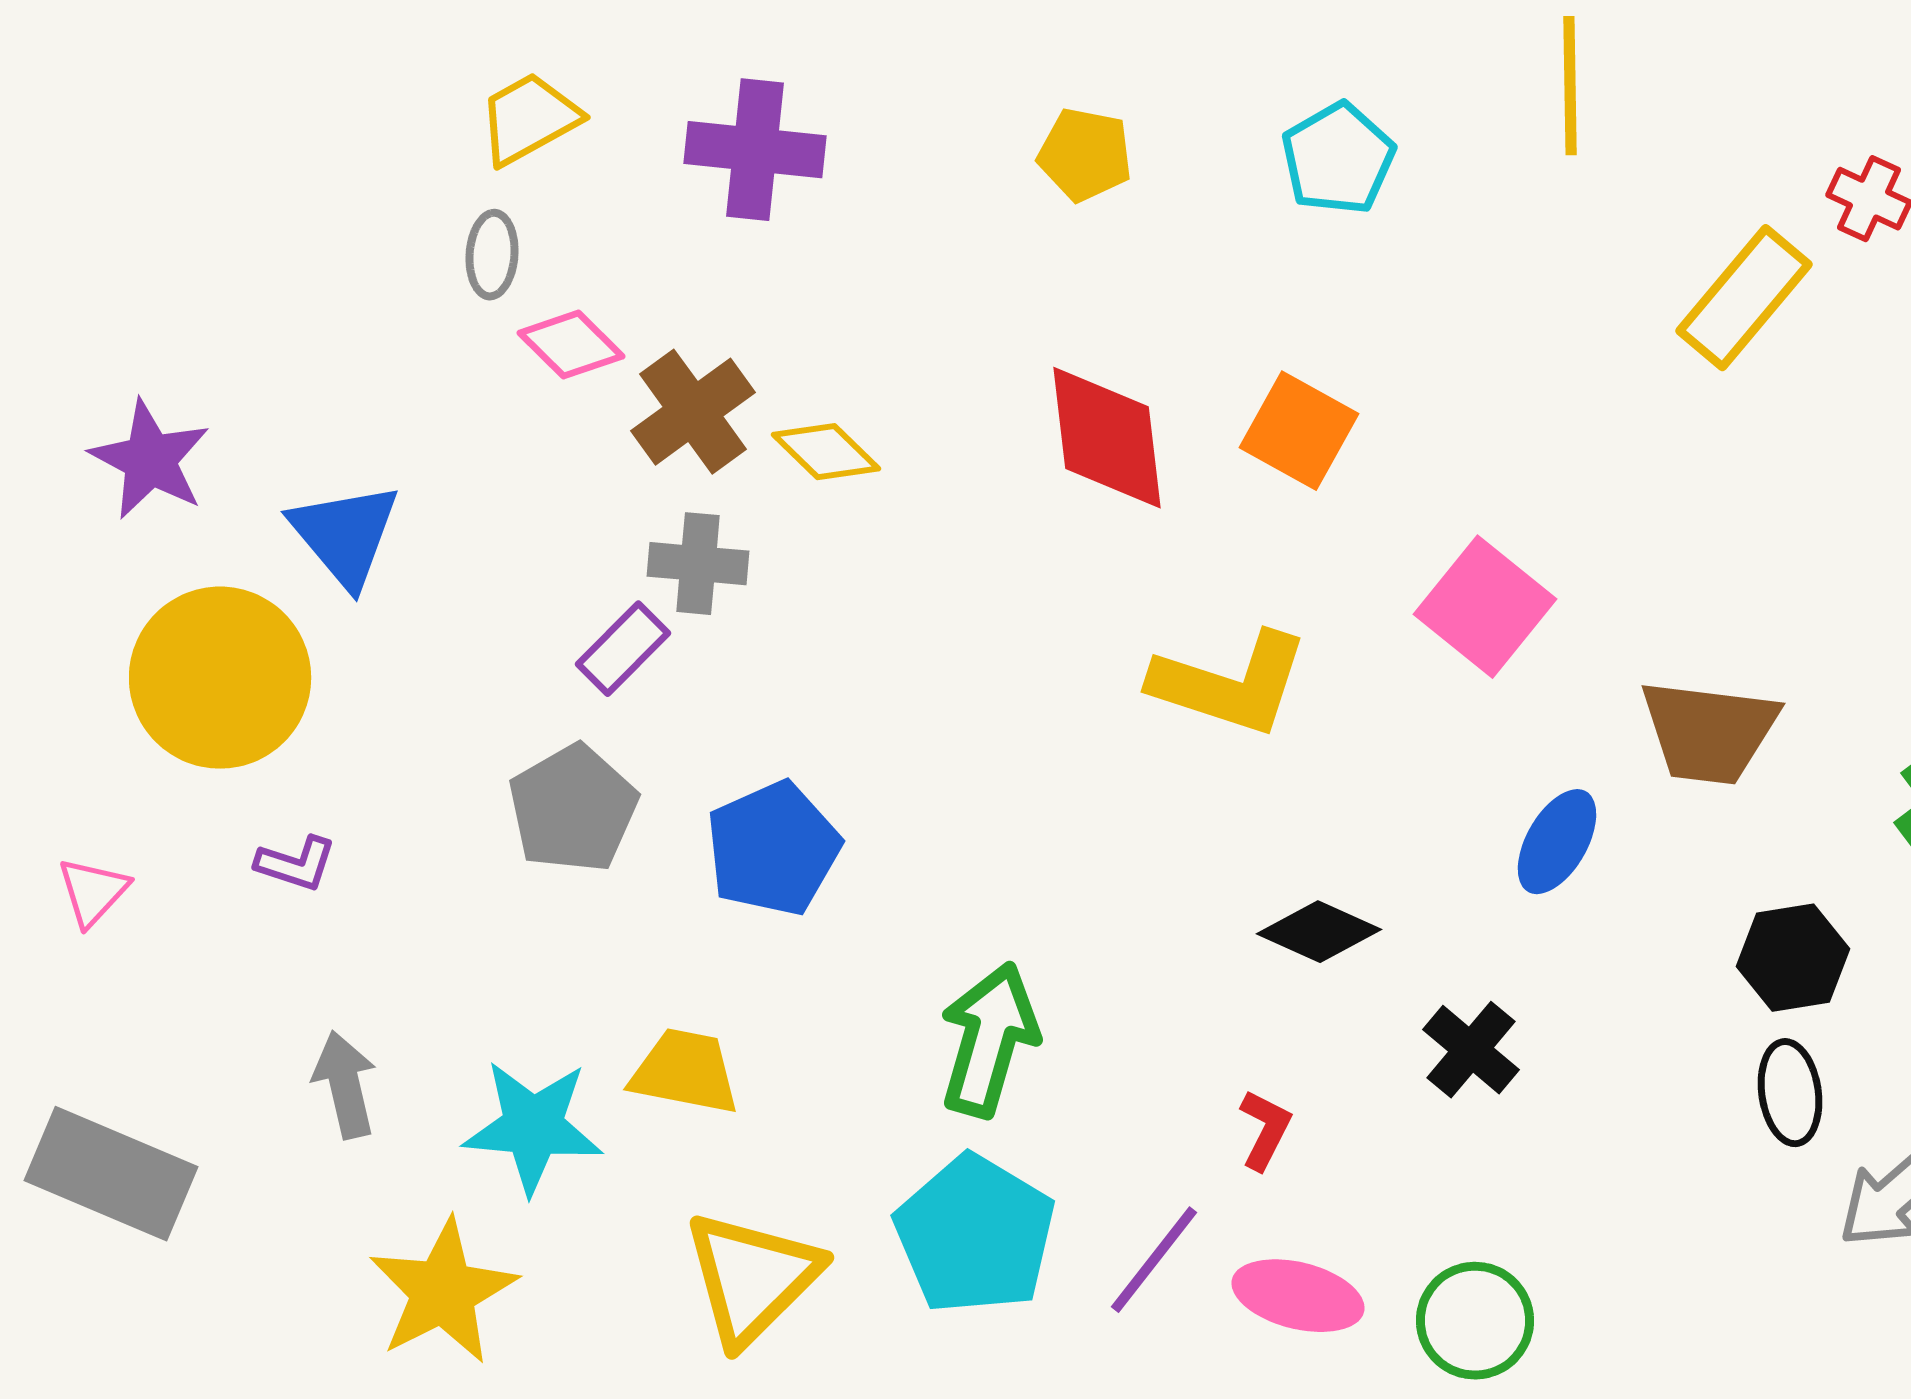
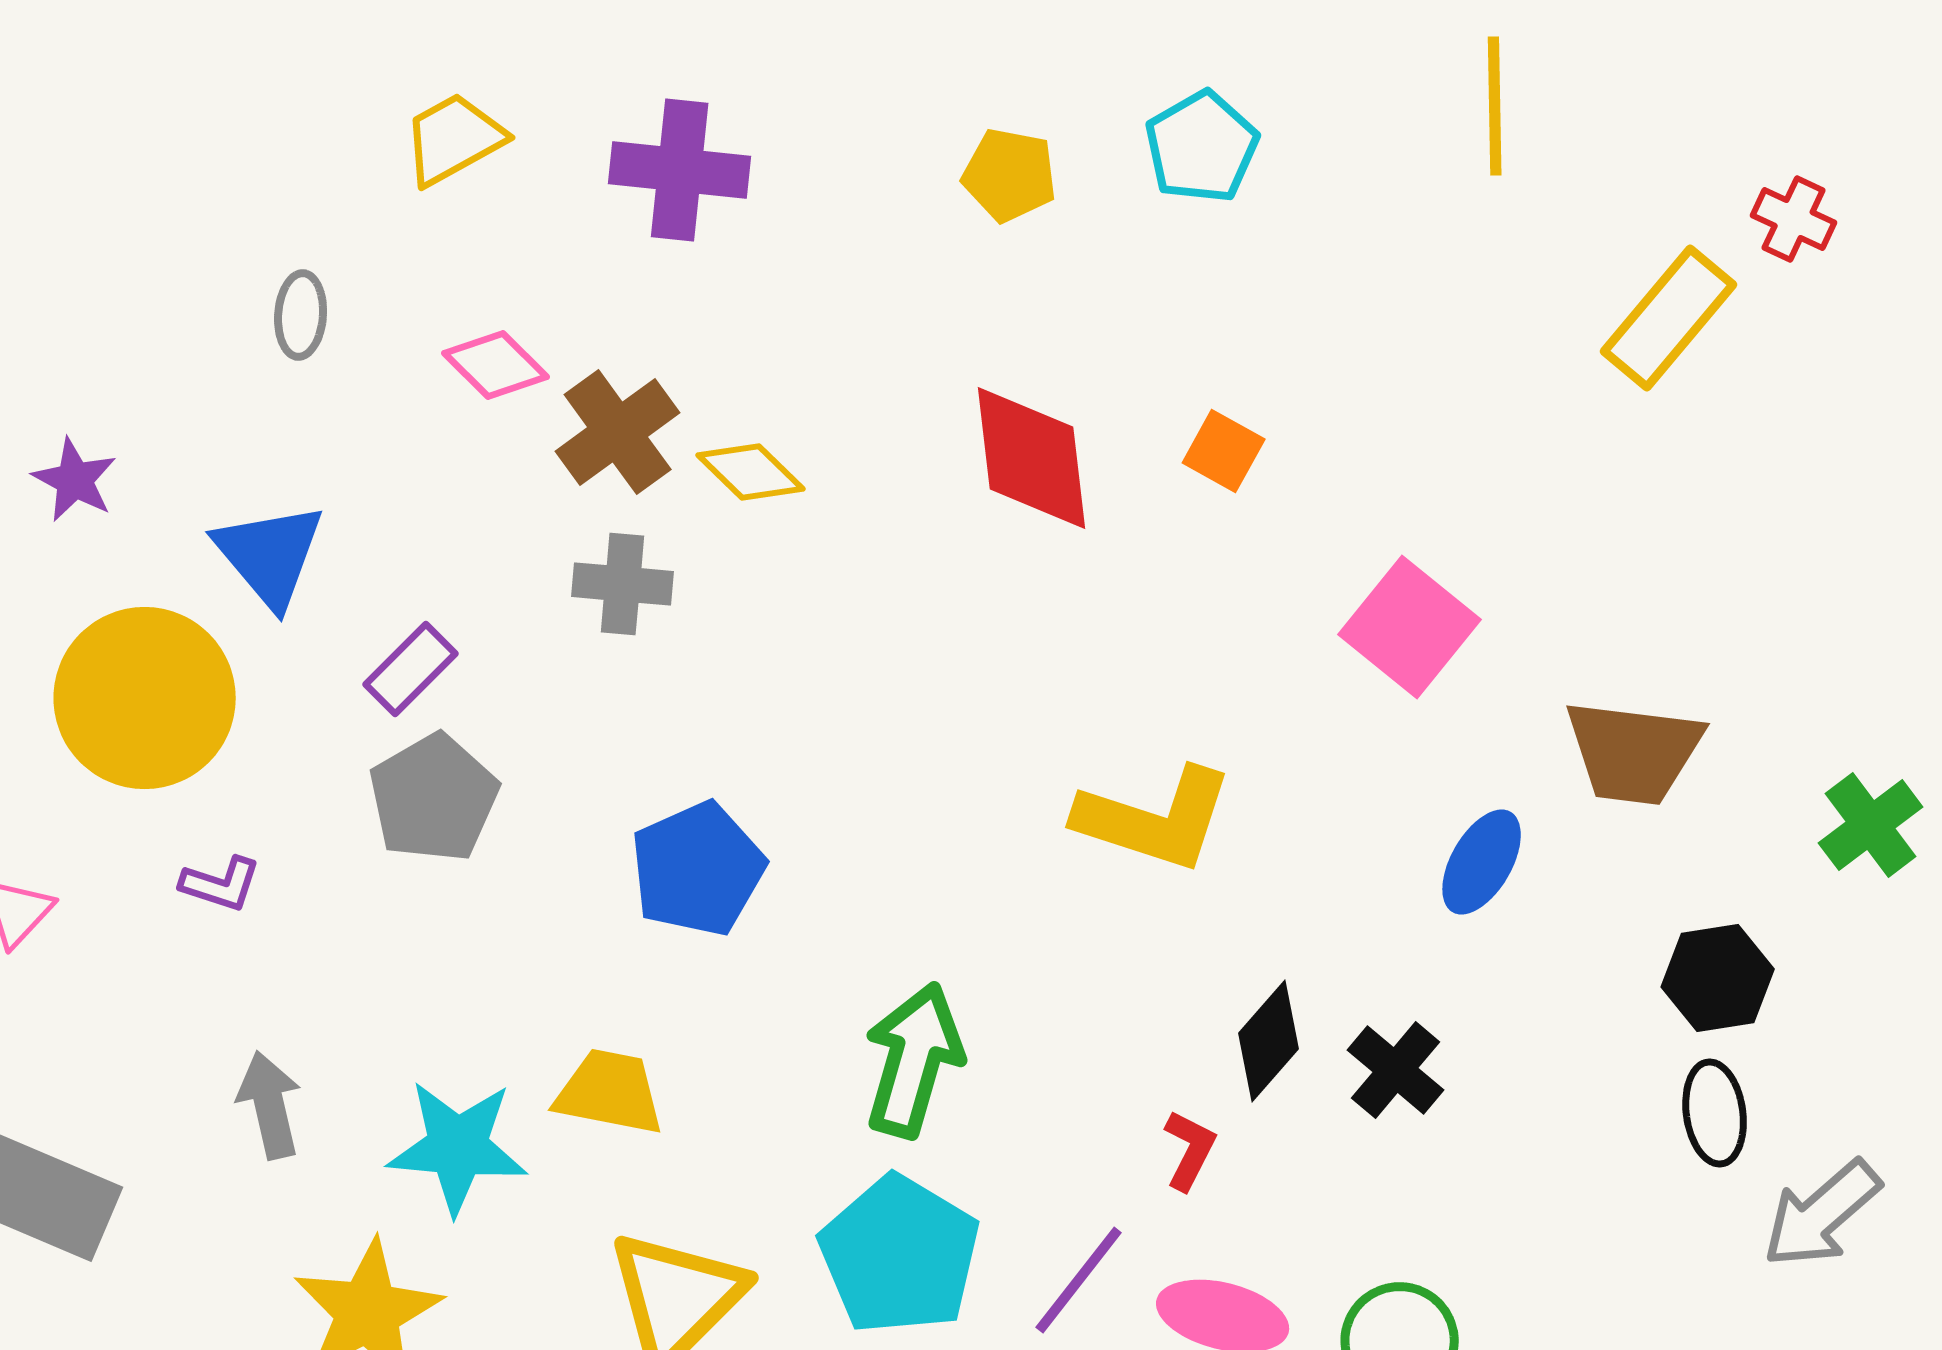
cyan pentagon: (1338, 159) -> (1202, 147), moved
gray ellipse: (492, 255) -> (301, 315), moved
orange square: (1299, 431) -> (1224, 451), size x0.7
purple star: (150, 460) -> (75, 480), size x0.7
purple rectangle: (623, 649) -> (411, 669), moved
yellow L-shape: (1230, 684) -> (1155, 819), moved
gray pentagon: (573, 809) -> (434, 798), moved
black diamond: (1319, 932) -> (1269, 1041), moved, turned -73

